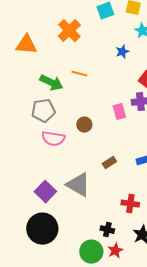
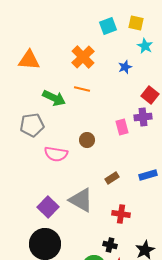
orange cross: (69, 31) -> (83, 57), moved
gray pentagon: (43, 111) -> (32, 125), moved
red cross: (130, 204) -> (121, 214), moved

